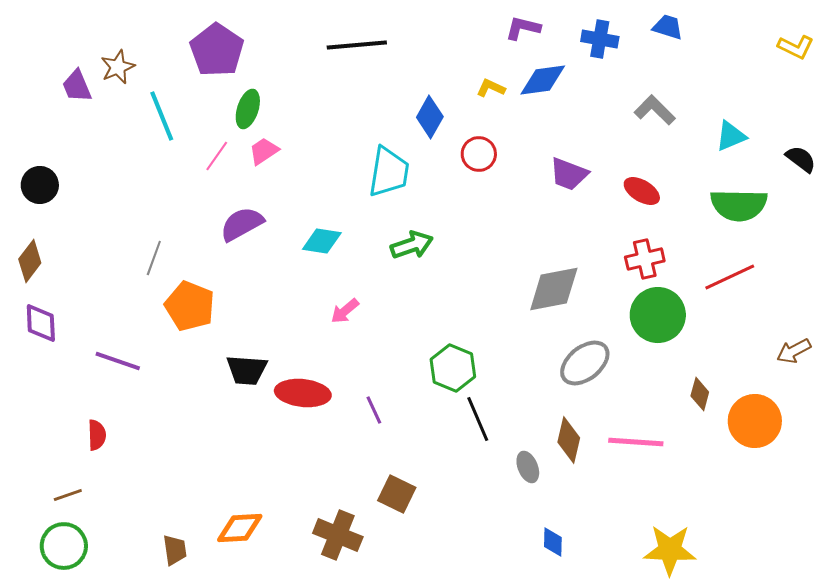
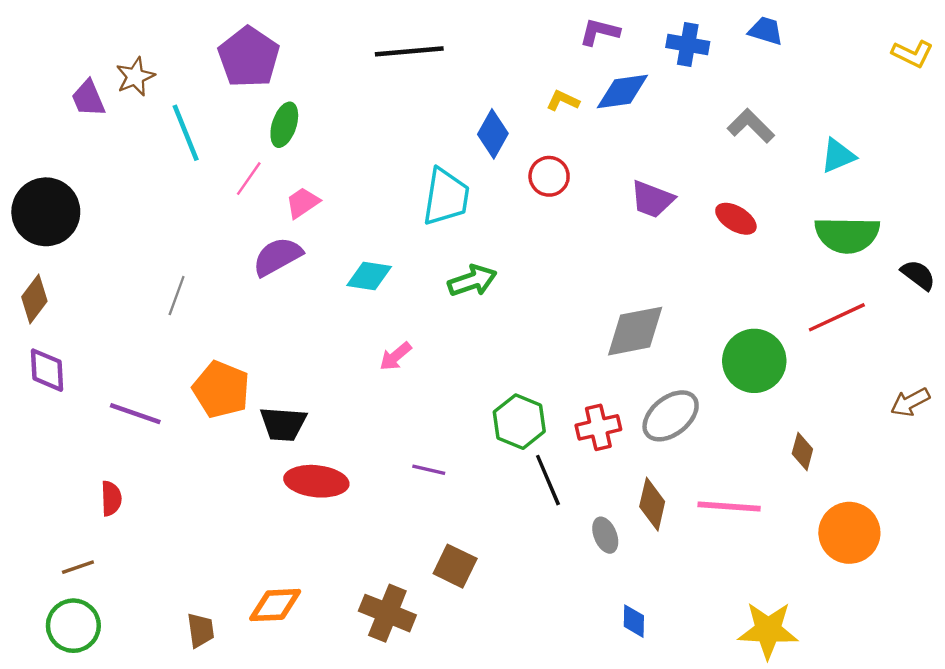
pink trapezoid: (264, 151) -> (303, 203), moved
black semicircle: (801, 159) -> (918, 275), moved
black circle: (40, 185) -> (46, 212), size x1.6
red cross: (645, 259) -> (598, 427), moved
orange pentagon: (190, 306) -> (221, 390), moved
red ellipse: (303, 393) -> (316, 481), moved
purple line: (374, 410) -> (429, 470), turned -52
orange circle: (755, 421) -> (849, 533), moved

